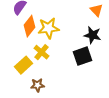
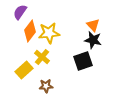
orange triangle: (96, 10) -> (93, 25), moved
brown star: (37, 85) -> (46, 86), moved

